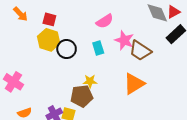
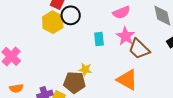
pink semicircle: (105, 21) -> (121, 13), moved
black circle: (67, 49) -> (71, 15), moved
orange triangle: (134, 84) -> (127, 80), turned 50

